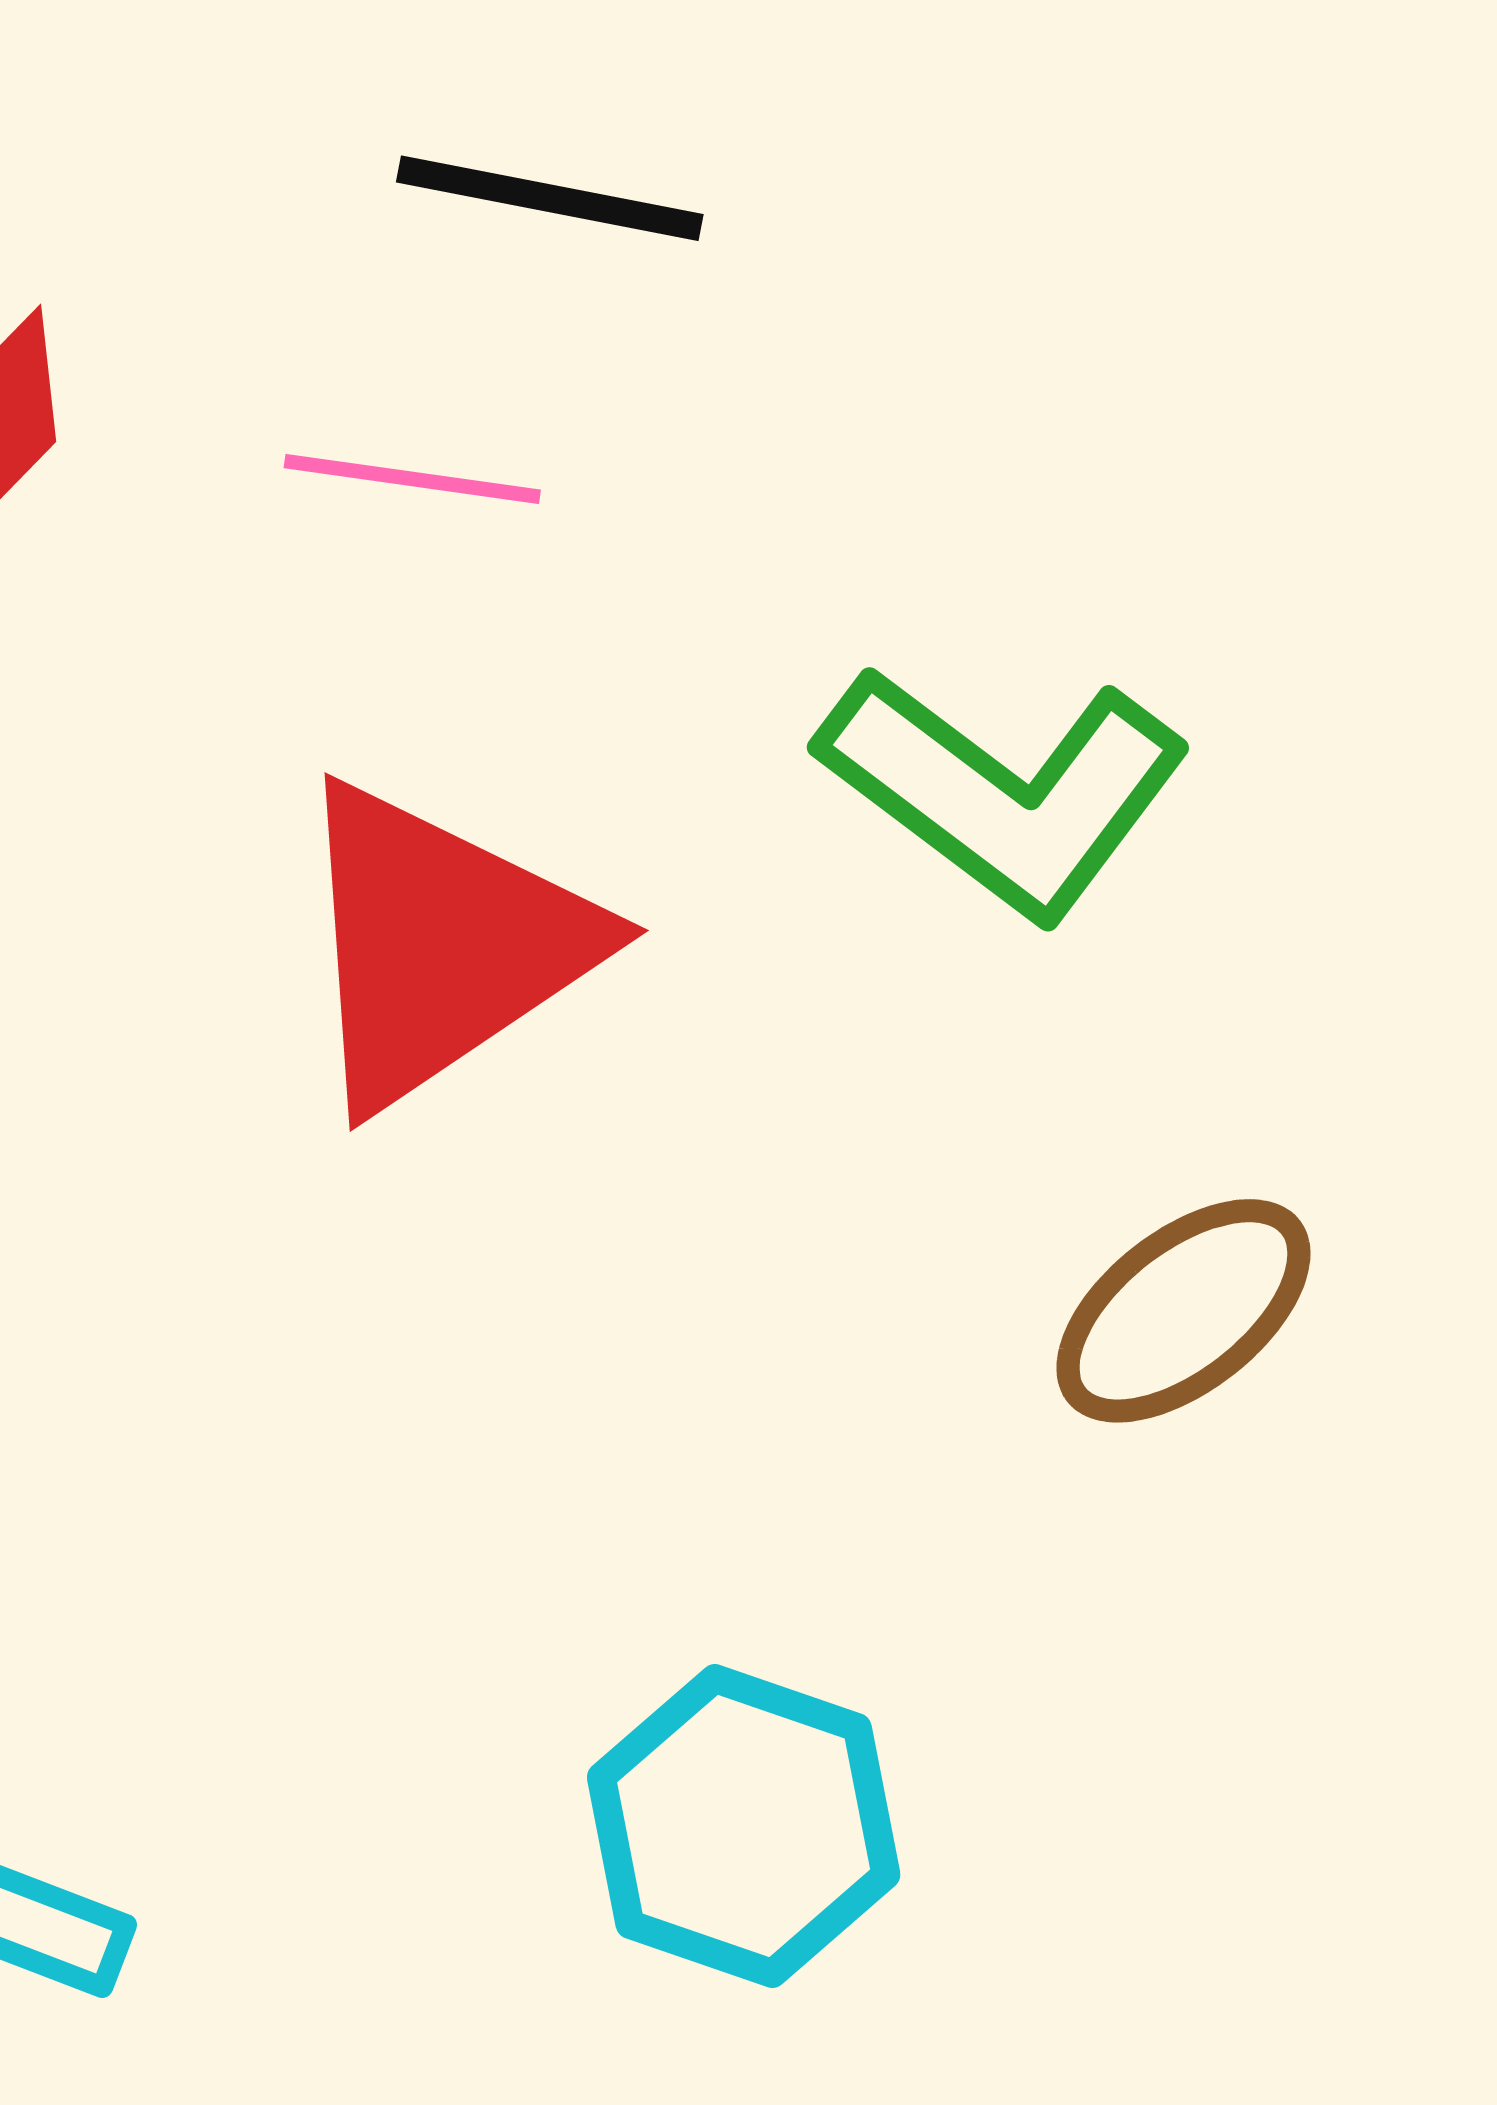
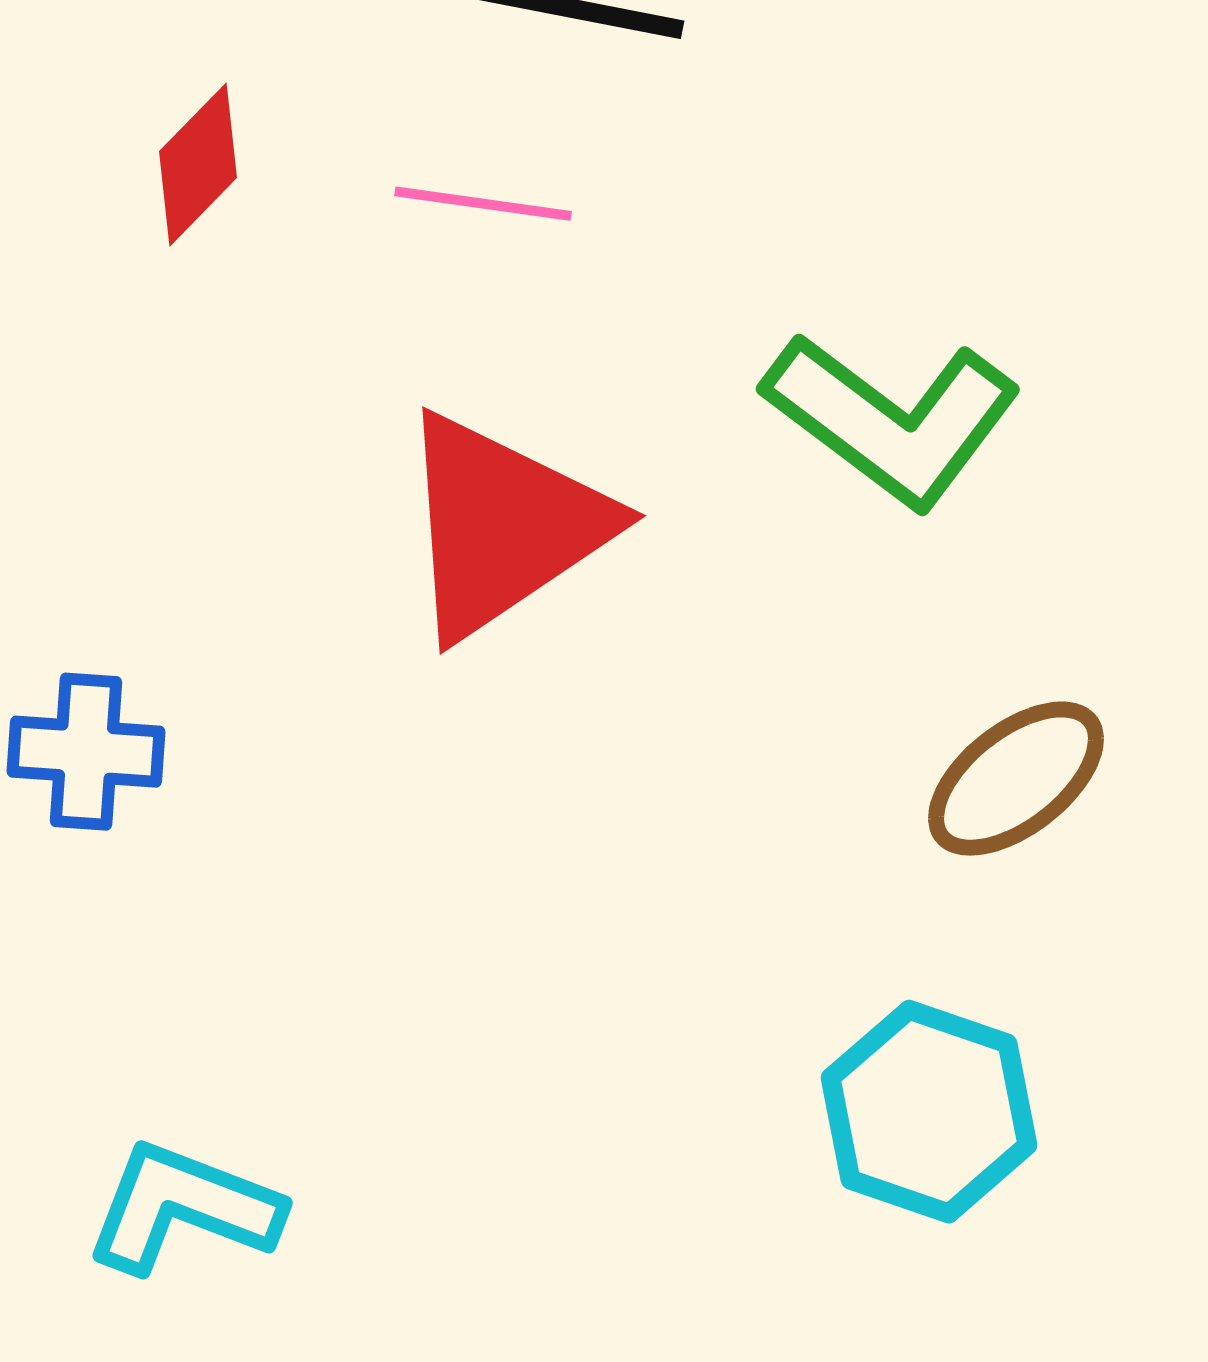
cyan hexagon: (744, 1826) -> (929, 1112), moved

